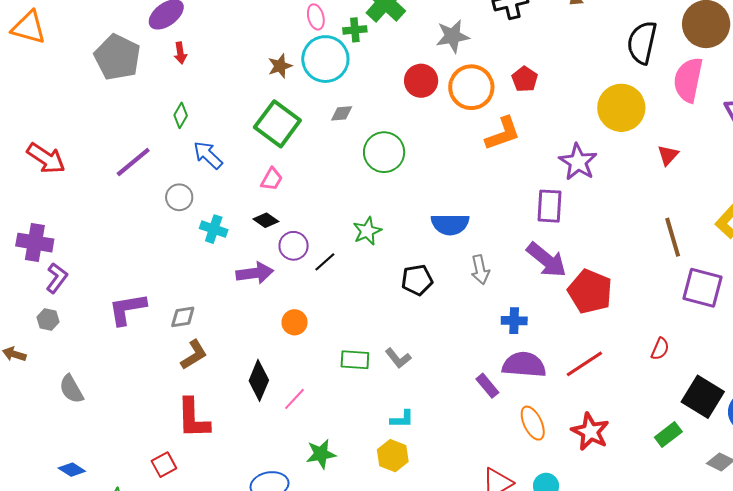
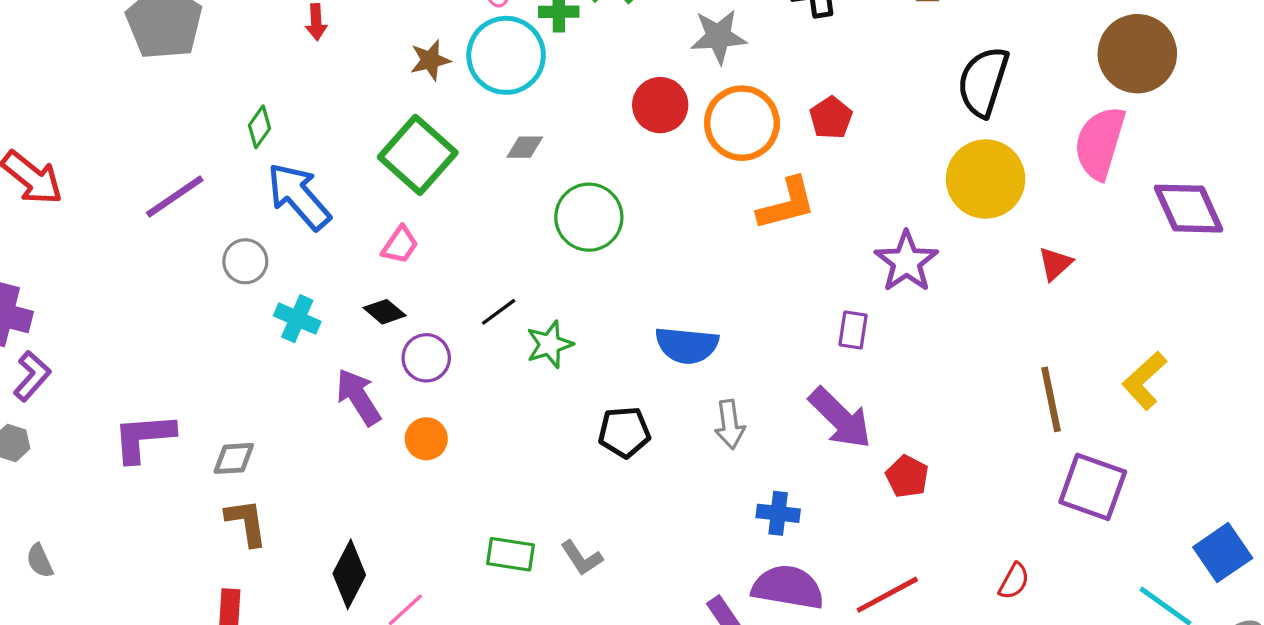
black semicircle: (642, 43) -> (983, 82), moved
red arrow: (180, 53) -> (316, 22), moved
blue arrow: (208, 155) -> (299, 196), size x1.4
purple rectangle: (550, 206) -> (853, 330), size x0.7
black line: (325, 262) -> (499, 312), moved
purple arrow: (255, 273) -> (358, 397), turned -120
red pentagon: (590, 291) -> (907, 477), size x0.6
orange circle: (295, 322) -> (426, 439), moved
brown L-shape: (194, 355) -> (246, 522), turned -72
gray semicircle: (71, 389) -> (40, 561), size x0.7

